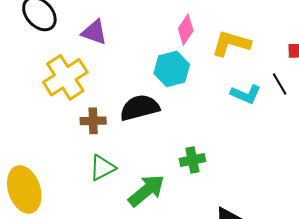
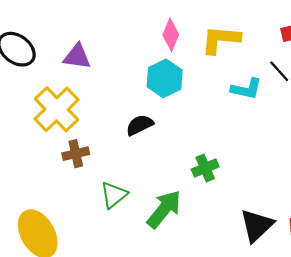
black semicircle: (140, 108) -> (140, 125), size x0.7
brown cross: (93, 121) -> (76, 154), moved

